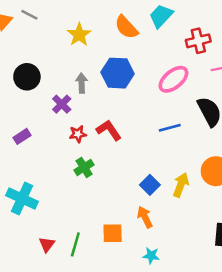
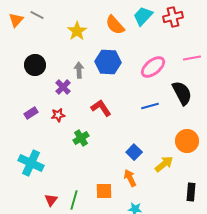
red cross: (198, 41) -> (173, 17), moved
red star: (78, 134) -> (58, 115), moved
yellow arrow: (181, 185) -> (164, 164), moved, turned 30

